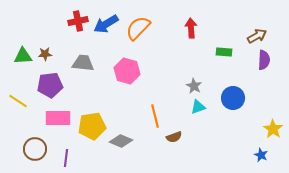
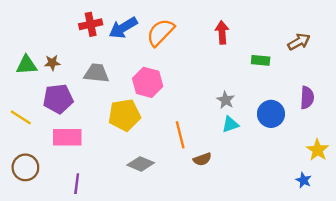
purple semicircle: (264, 60) -> (307, 98), moved
yellow pentagon: (92, 126) -> (124, 115), moved
brown circle: (35, 149) -> (25, 167), moved

